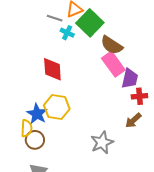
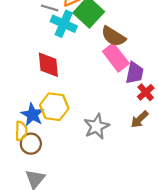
cyan cross: (67, 33) -> (64, 24), size x1.6
red cross: (139, 96) -> (146, 92), turned -35
gray star: (102, 143) -> (97, 126), moved

